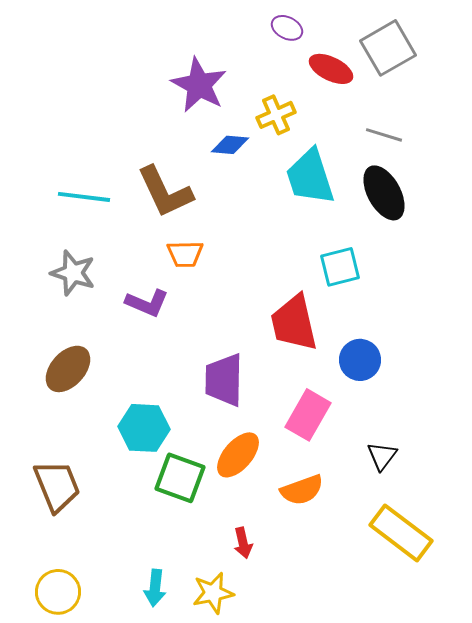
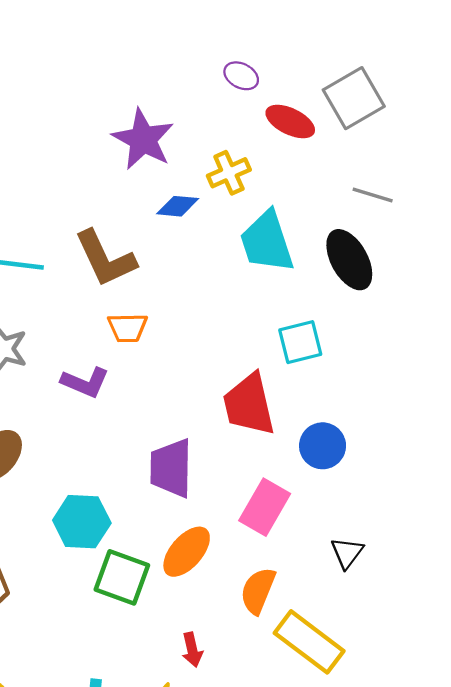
gray line: (384, 135) -> (373, 195), moved
orange semicircle: (302, 490) -> (258, 591), turned 132
yellow rectangle: (401, 533) -> (309, 642), moved

